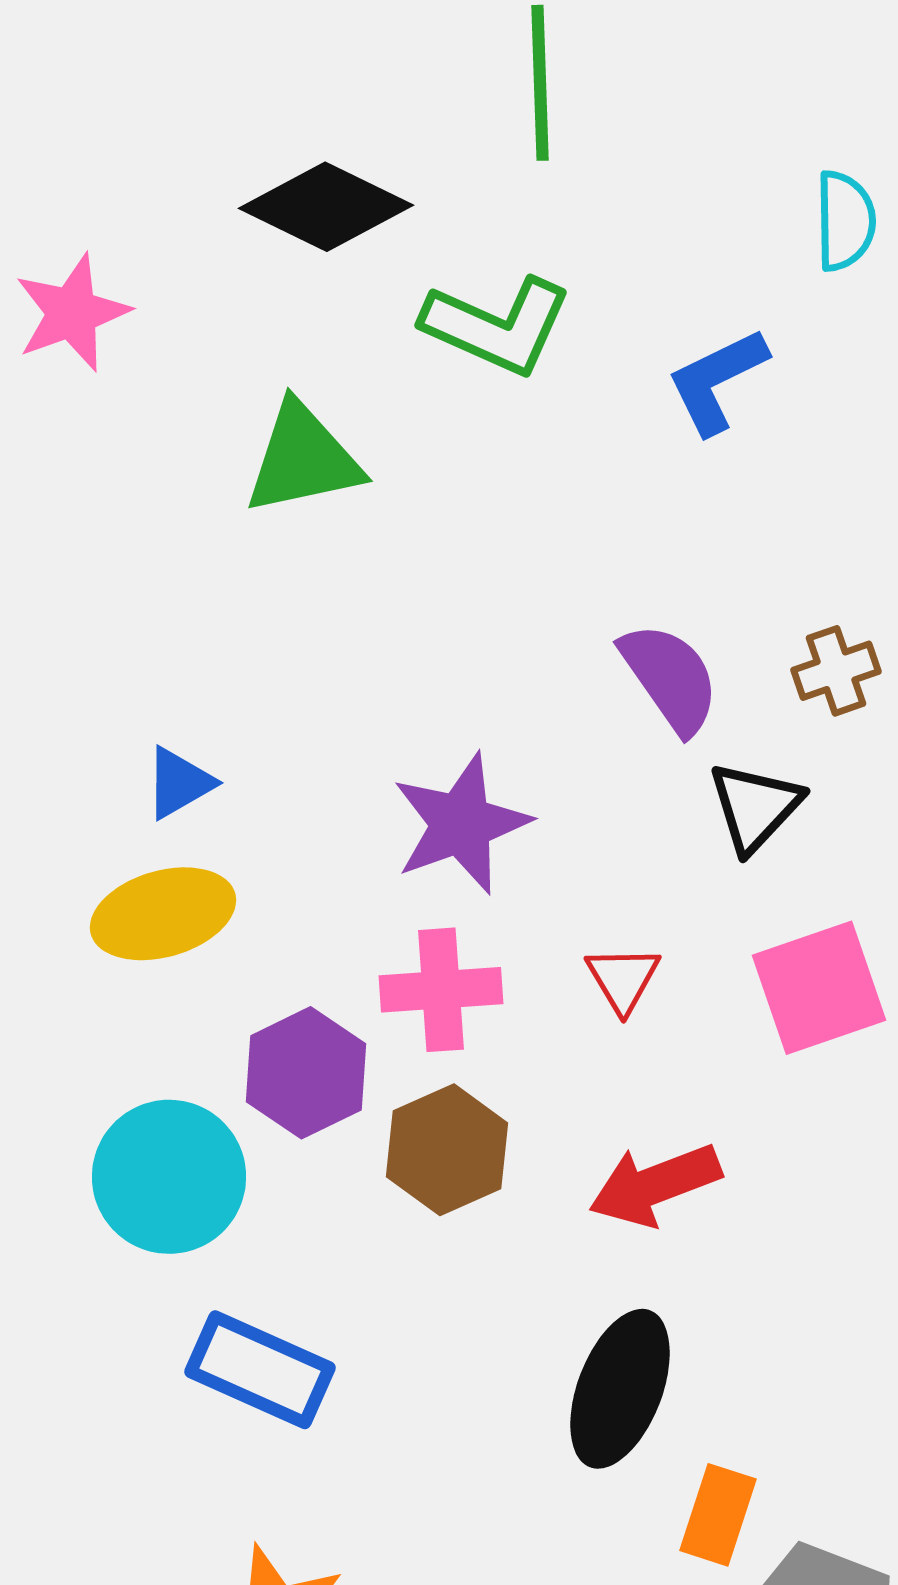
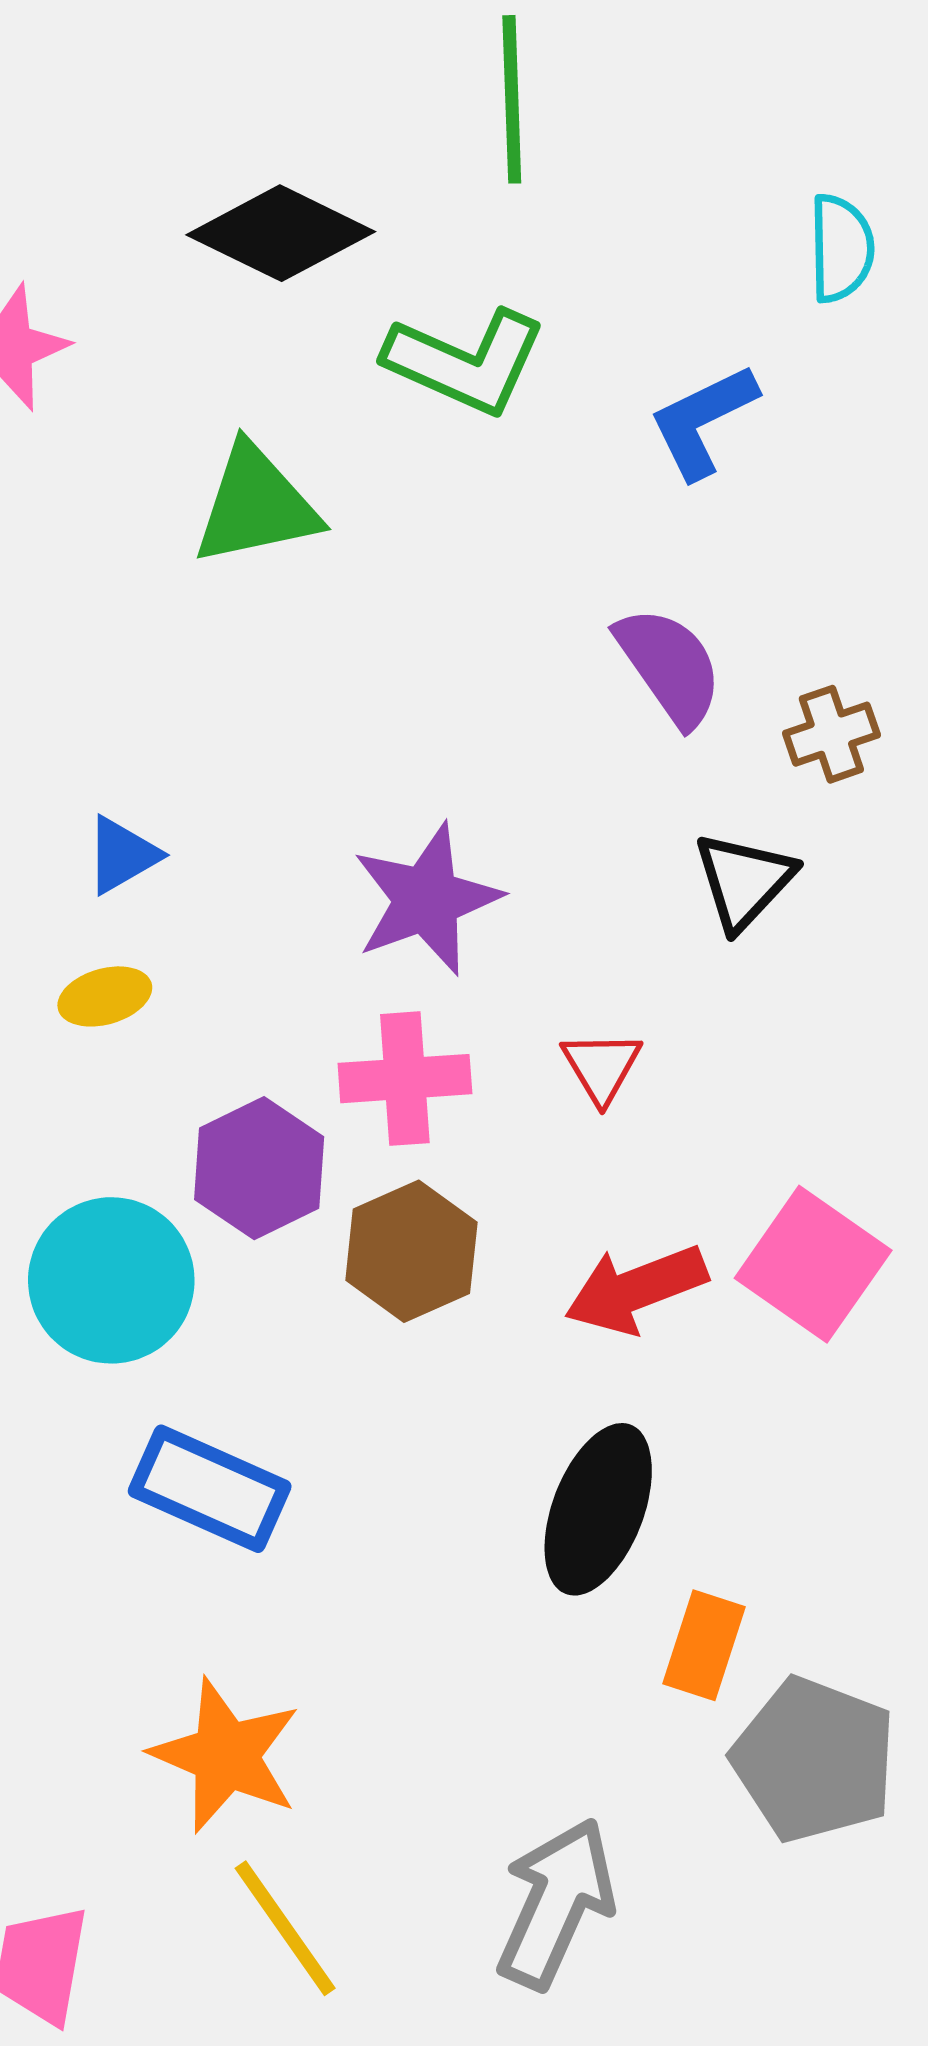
purple semicircle: (670, 678) -> (669, 666), moved
yellow ellipse: (163, 914) -> (105, 996), size x0.6
pink square: (819, 988) -> (813, 1264), moved, turned -36

